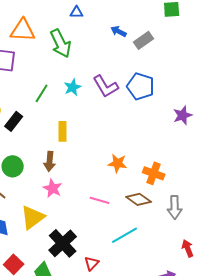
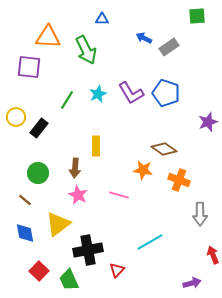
yellow rectangle: (63, 131) -> (96, 146), moved
brown diamond: (139, 199) -> (164, 149), moved
pink line: (100, 200) -> (119, 195), moved
black cross: (63, 243) -> (88, 250), turned 32

